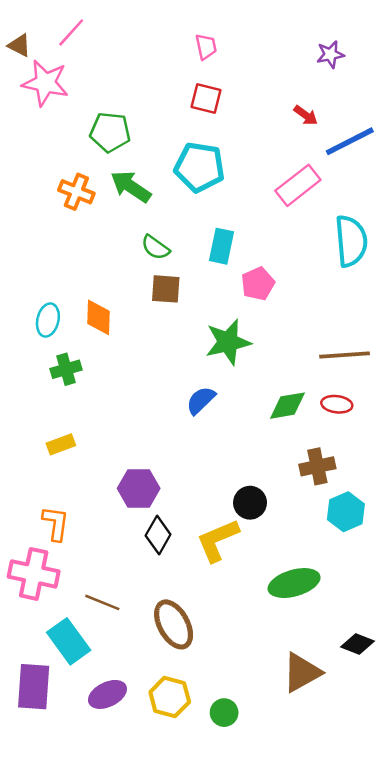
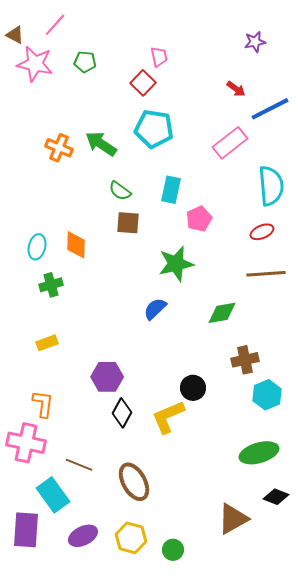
pink trapezoid: (206, 47) -> (159, 57), moved
red square: (206, 98) -> (143, 83), moved, turned 30
green pentagon: (110, 132) -> (85, 62), moved, size x0.7
red ellipse: (337, 404) -> (262, 232), moved, turned -30
green ellipse: (294, 583) -> (259, 453), moved

